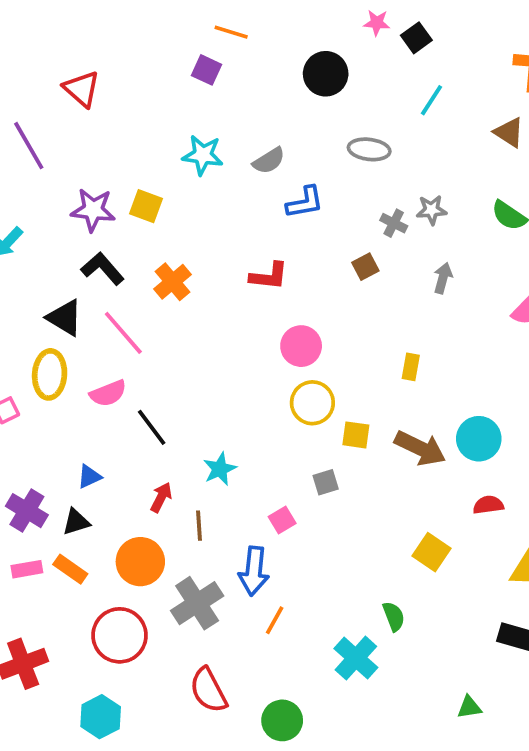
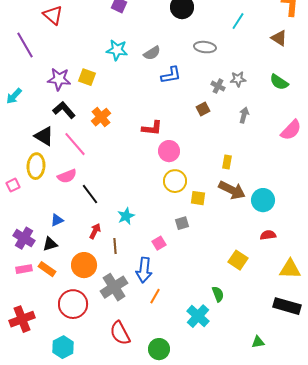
red L-shape: (269, 276) -> (152, 128), moved
brown arrow: (420, 448) -> (232, 190), moved

